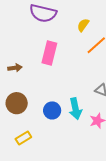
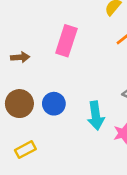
blue circle: (52, 110) -> (54, 104), moved

